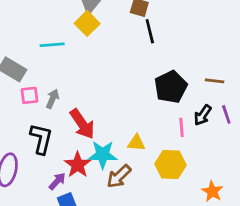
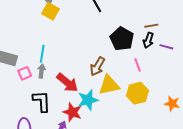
cyan line: (52, 45) -> (42, 54), moved, turned -60
purple line: (226, 114) -> (166, 47), turned -40
black arrow: (203, 115) -> (148, 40), moved
yellow triangle: (136, 143) -> (109, 85), size x1.6
brown arrow: (119, 176) -> (97, 66), moved

